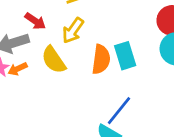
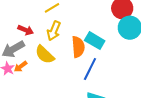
cyan rectangle: (125, 56) -> (95, 41), turned -30
blue line: (119, 111) -> (90, 69), moved

